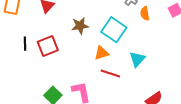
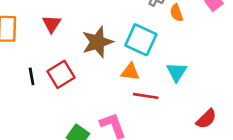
brown star: (80, 26) -> (97, 42), size x1.4
orange triangle: (101, 53) -> (130, 72), turned 35

